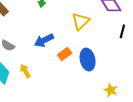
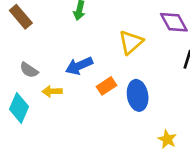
yellow arrow: (25, 71) -> (52, 91), moved, turned -64

